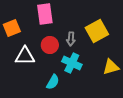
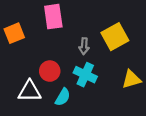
red circle: (50, 45) -> (50, 71), moved
white triangle: (25, 56) -> (30, 91), moved

